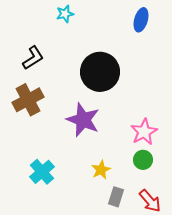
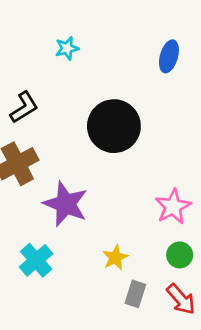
purple star: (83, 120) -> (66, 204), moved
green circle: (143, 160) -> (180, 255), moved

